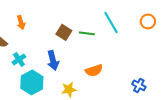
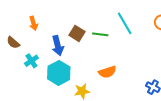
blue arrow: (53, 60) -> (58, 46), moved
cyan hexagon: (32, 82) -> (59, 73), moved

